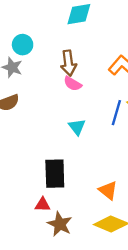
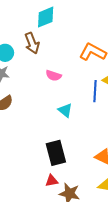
brown arrow: (68, 63) -> (32, 43), moved

